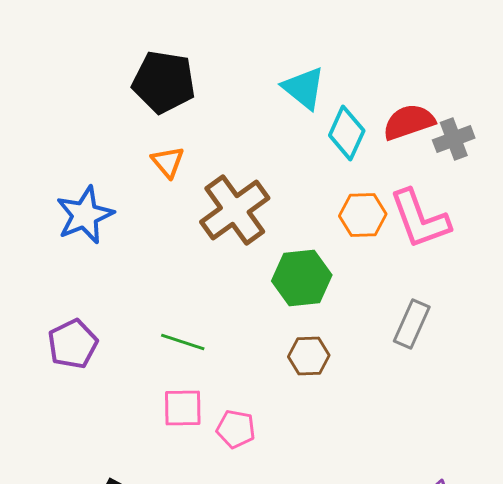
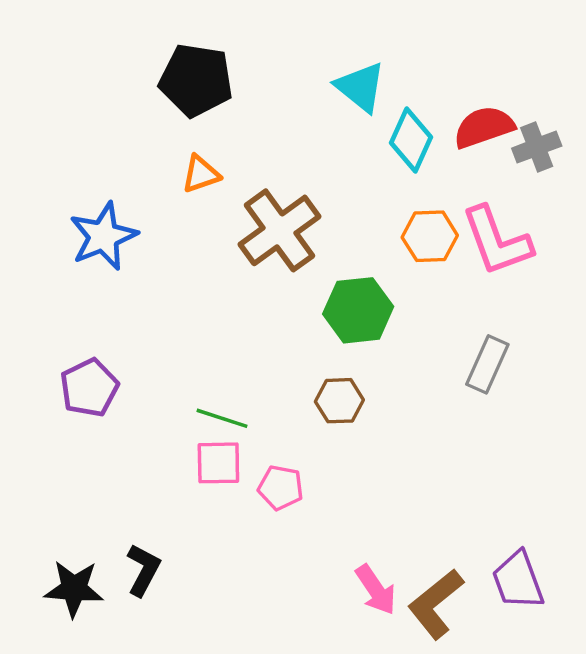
orange triangle: (168, 162) -> (201, 174), turned 51
green line: (183, 342) -> (222, 418), moved
brown hexagon: (309, 356) -> (339, 401), moved

